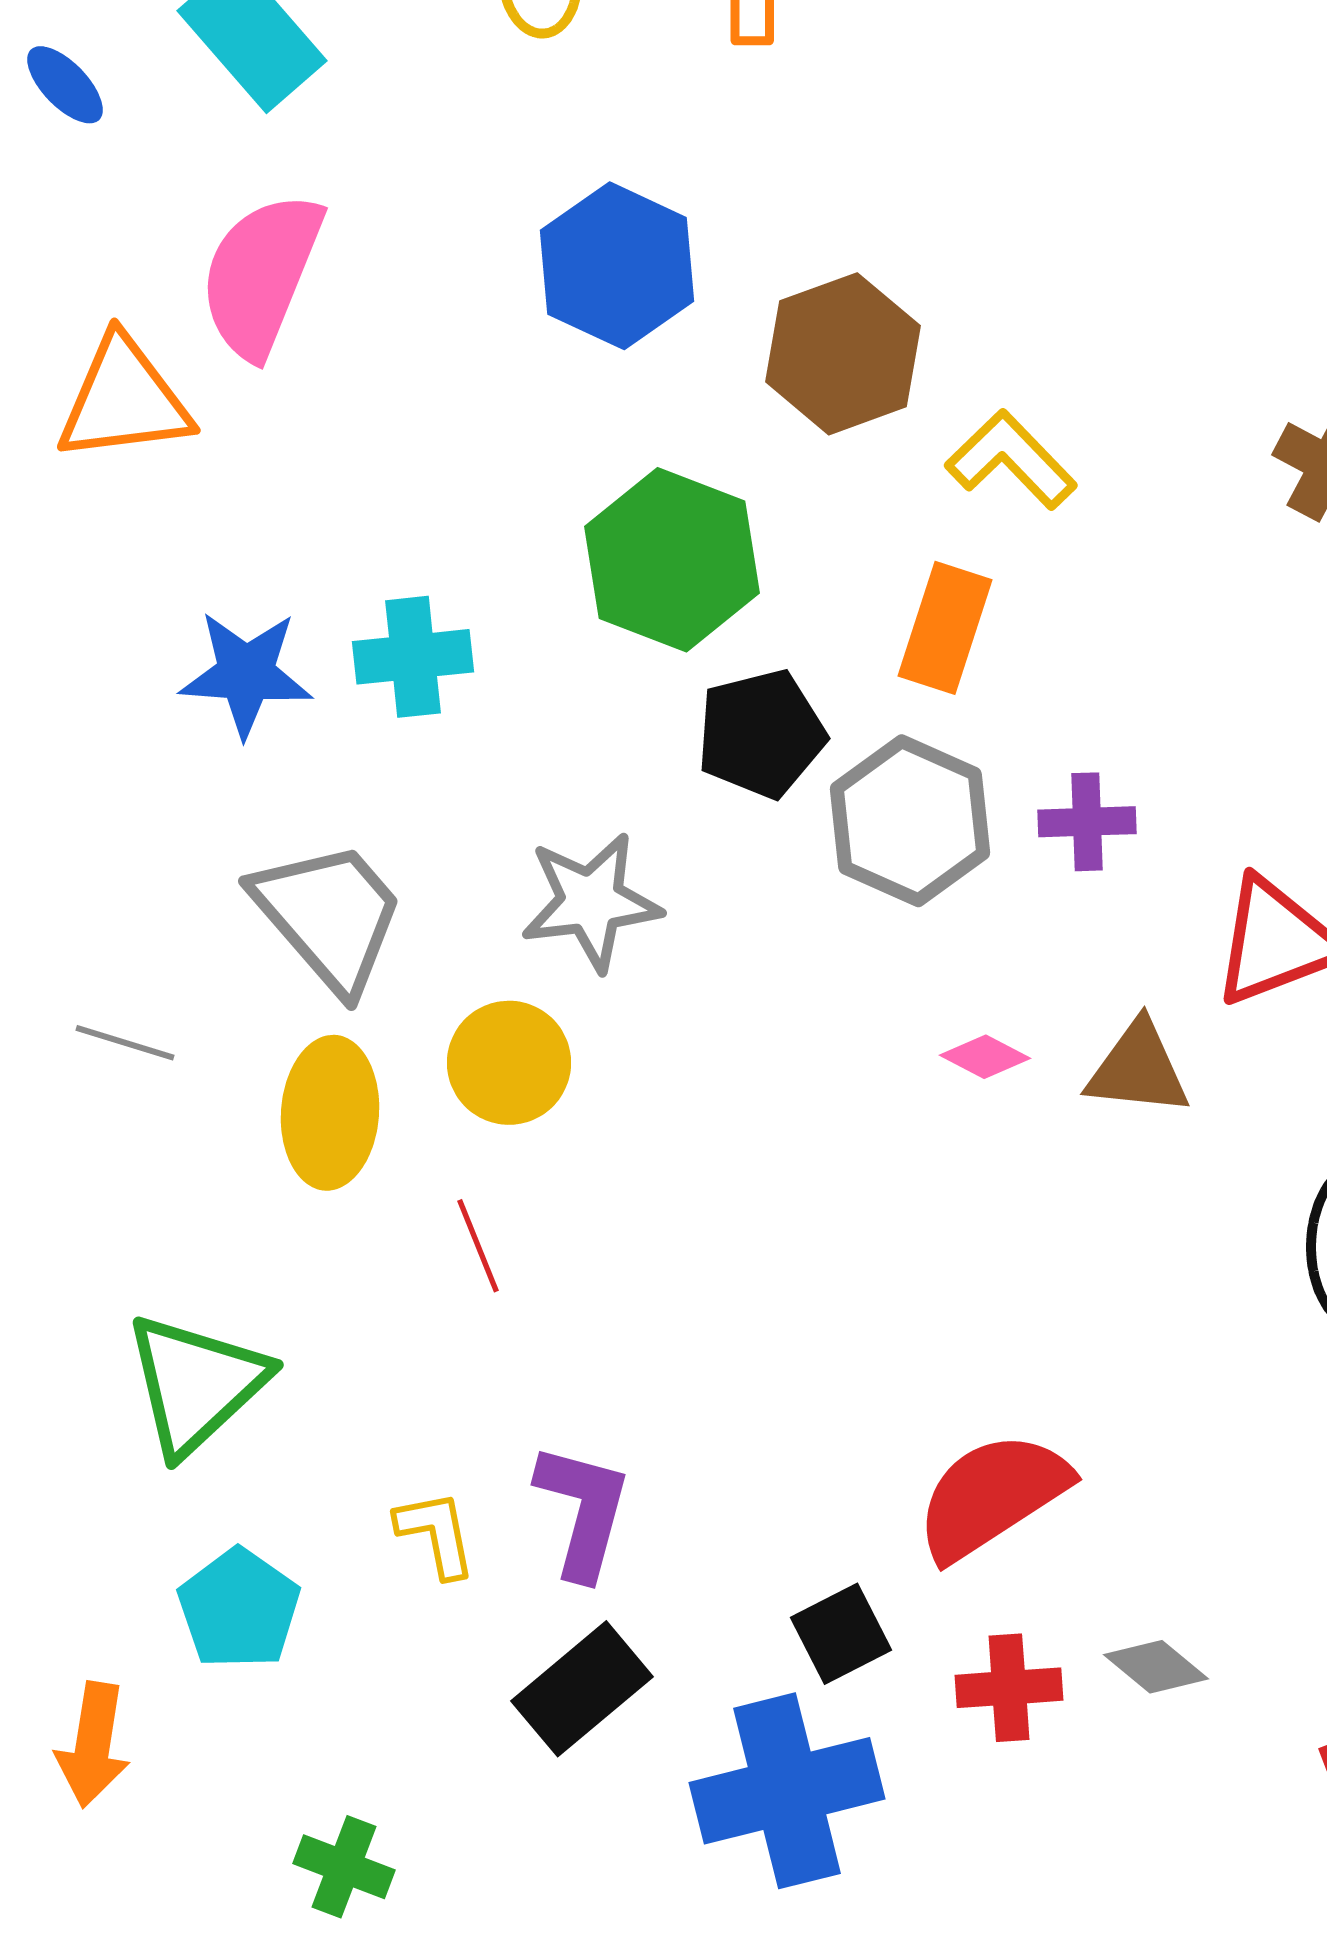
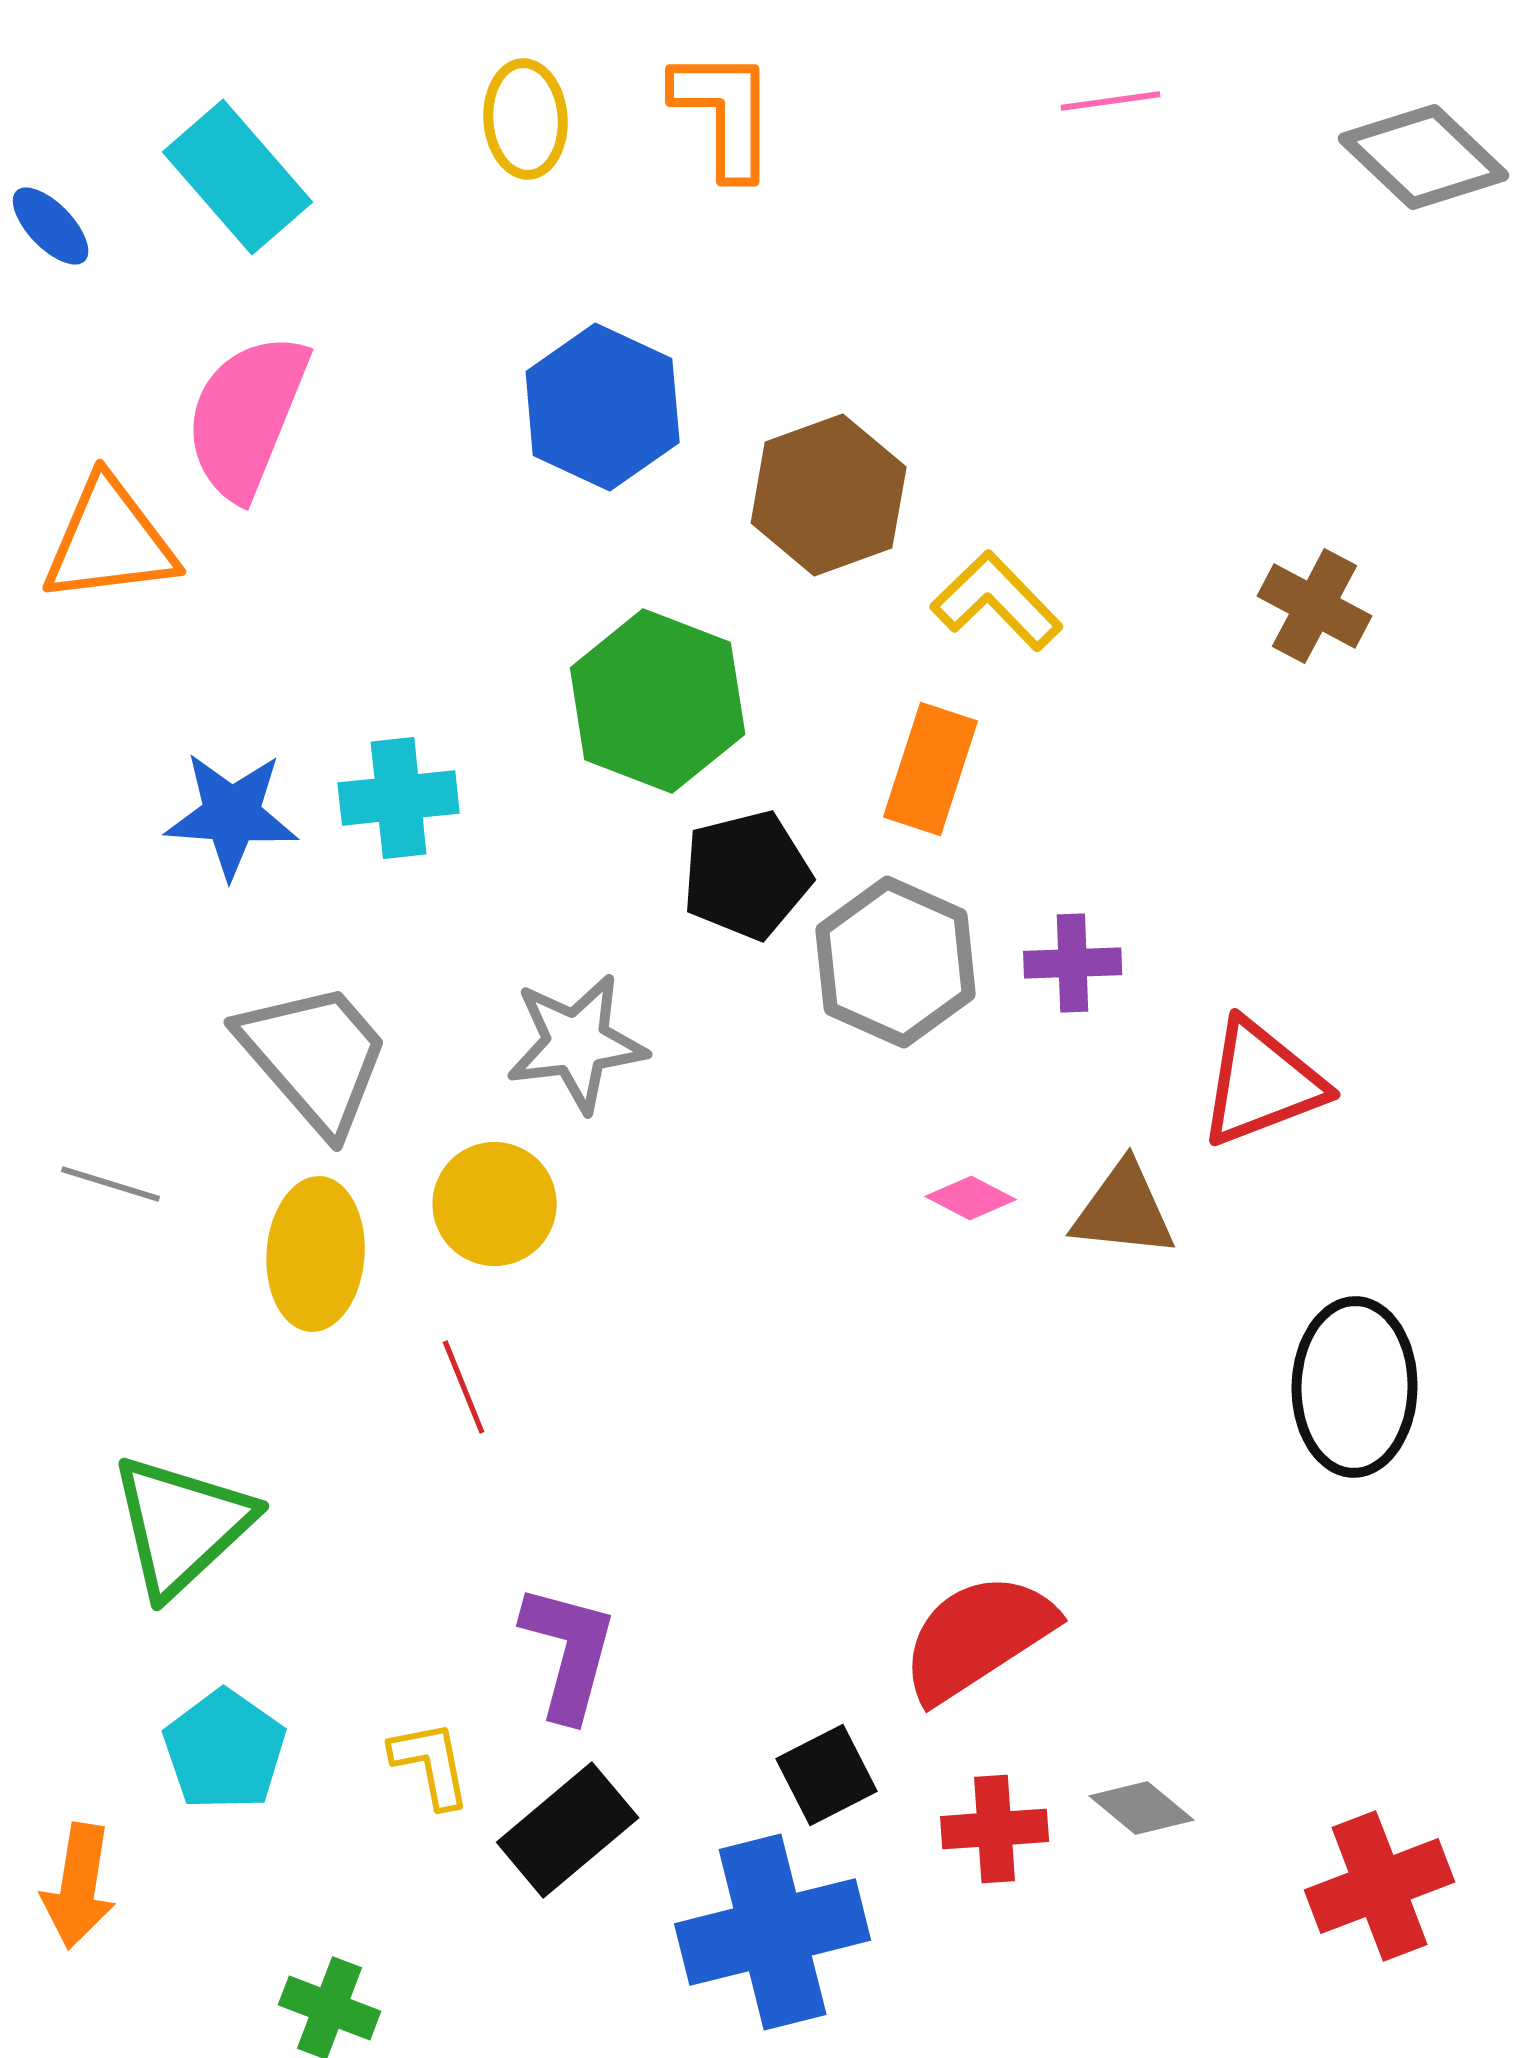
yellow L-shape: (436, 1534) -> (431, 1764), moved

